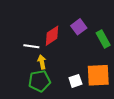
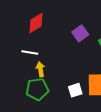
red diamond: (52, 36) -> (36, 23), moved

